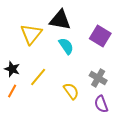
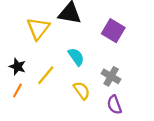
cyan semicircle: (66, 46) -> (76, 57), moved

